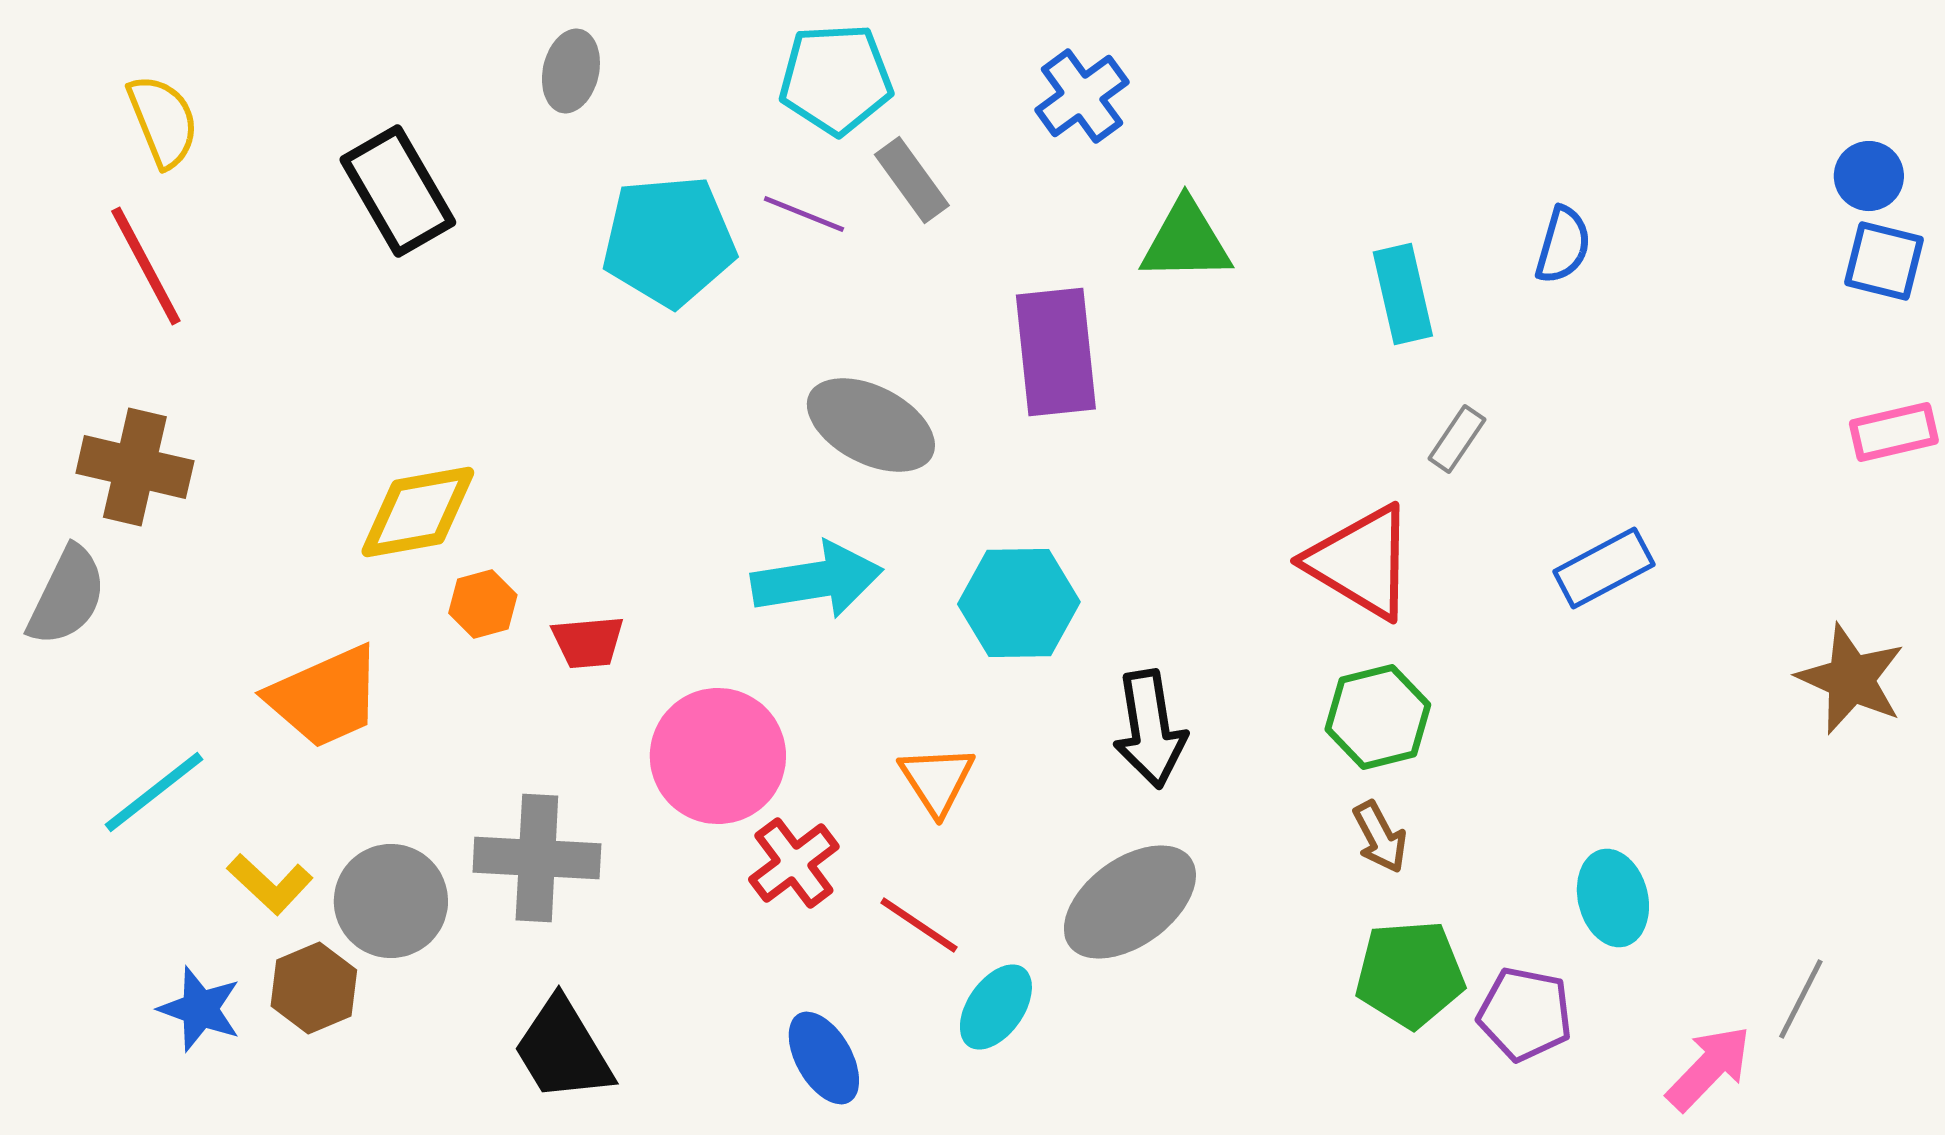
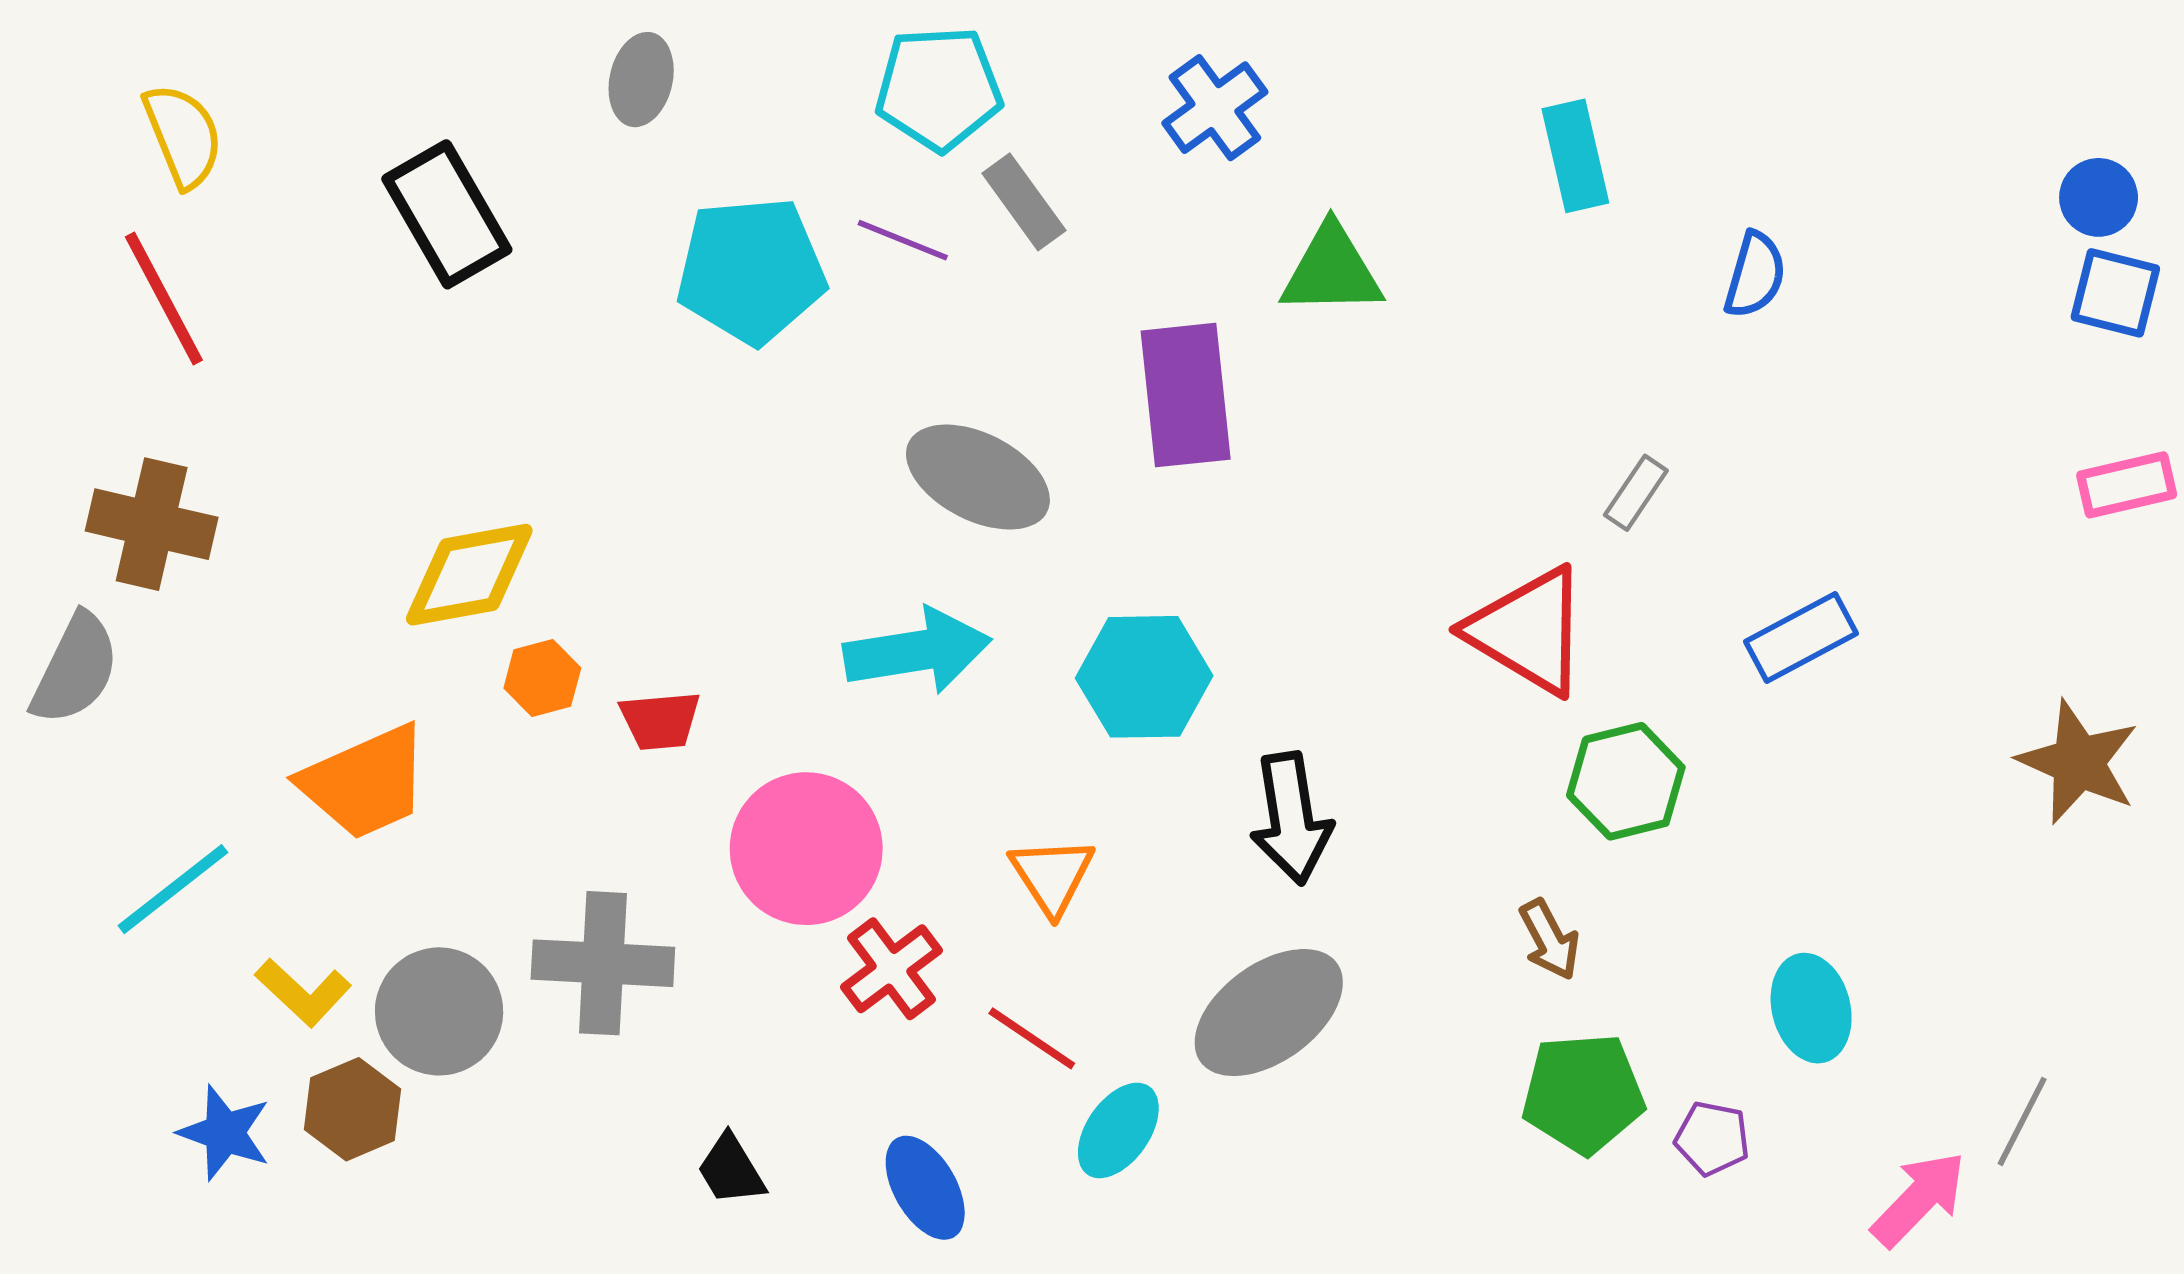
cyan rectangle: (1403, 294) -> (1575, 156), moved
green hexagon: (1378, 717) -> (1626, 781), moved
purple pentagon: (1525, 1014) -> (1712, 1138), size x0.7
black trapezoid: (563, 1050) -> (731, 1170), moved, size x0.6

